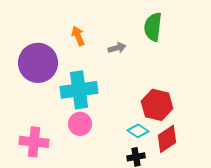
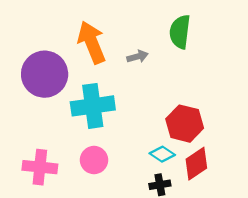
orange arrow: (78, 36) -> (92, 42), size x1.8
pink circle: (80, 124) -> (94, 160), moved

